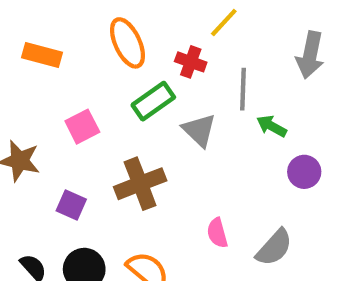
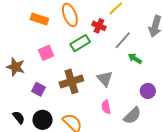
orange rectangle: (42, 55) -> (39, 19), moved
gray line: (243, 89) -> (123, 40), turned 36
gray triangle: (199, 130) -> (105, 79), moved
purple circle: (304, 172) -> (148, 91), moved

